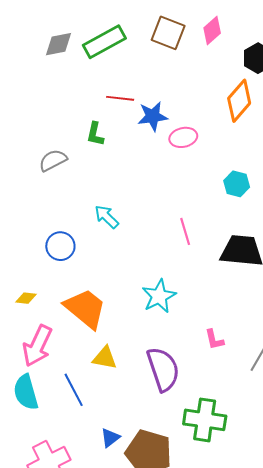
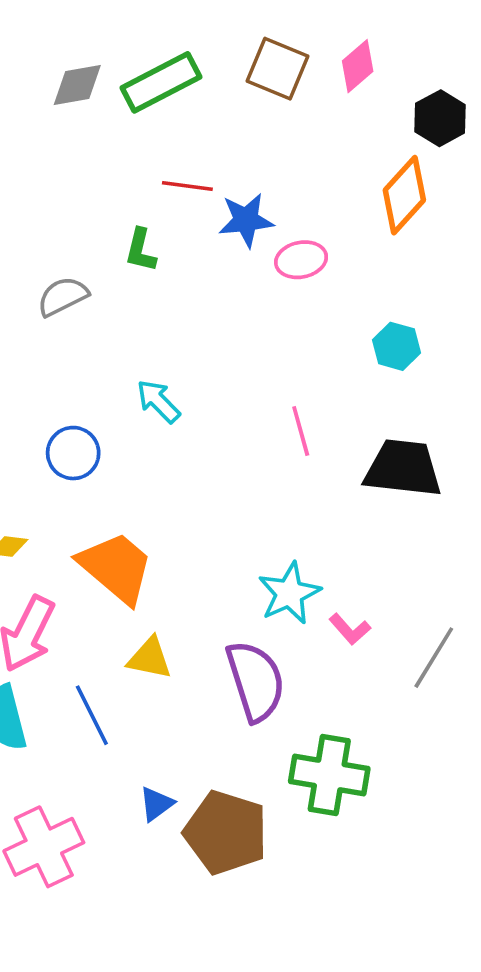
cyan star: (159, 296) -> (289, 593), moved
pink L-shape: (214, 340) -> (350, 629), turned -30

